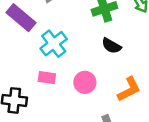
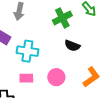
cyan cross: (54, 44) -> (27, 51), turned -35

